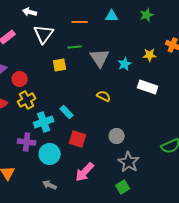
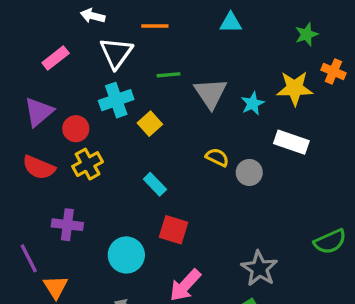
green star: (147, 15) -> (306, 34), moved
orange line: (80, 22) -> (155, 26), moved
yellow star: (150, 55) -> (295, 88), size x1.5
yellow square: (60, 65) -> (150, 124), moved, turned -32
cyan cross: (44, 122) -> (116, 100), moved
gray circle: (117, 136) -> (249, 172), moved
purple cross: (27, 142) -> (67, 225), moved

